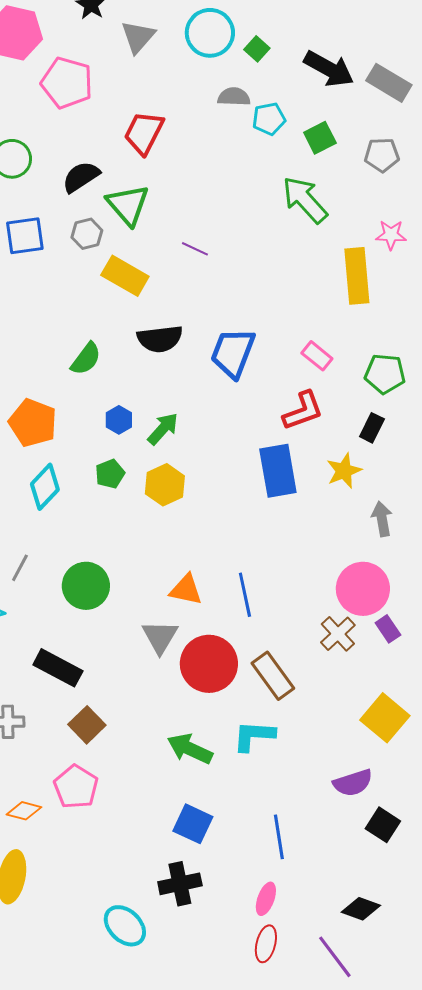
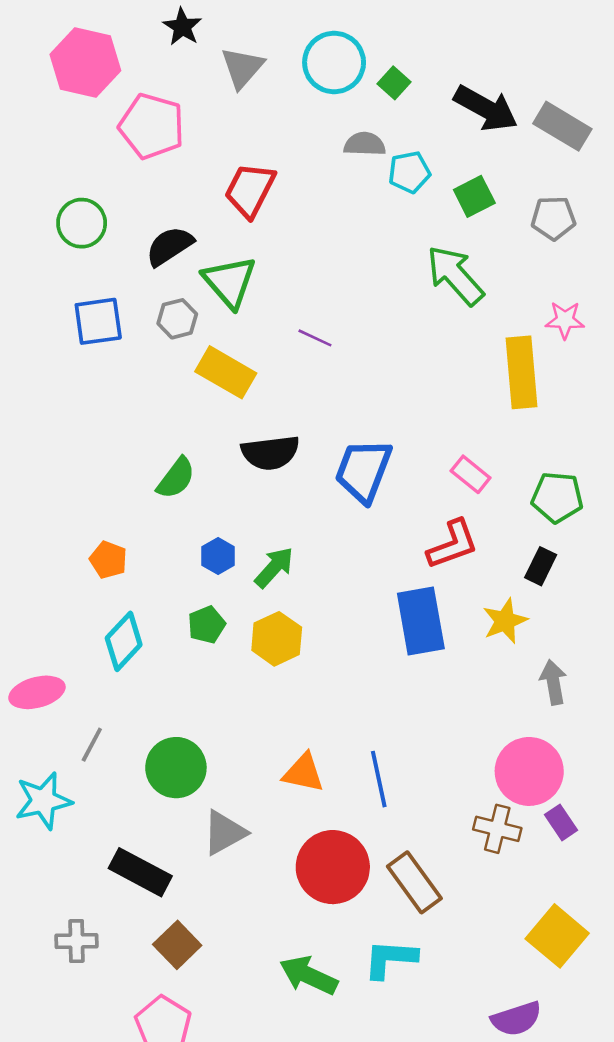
orange pentagon: (33, 423) -> (108, 560), size x0.6
brown cross: (338, 634) -> (497, 829), turned -33
gray triangle: (160, 637) -> (224, 833), moved, turned 30

